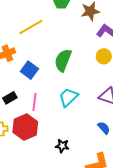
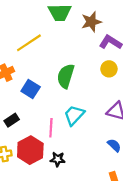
pink line: (34, 102) -> (51, 128), moved
black star: (62, 146) -> (58, 159), moved

